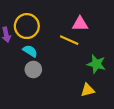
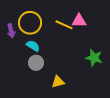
yellow line: (69, 40) -> (64, 25), moved
yellow triangle: (88, 90) -> (58, 82), moved

